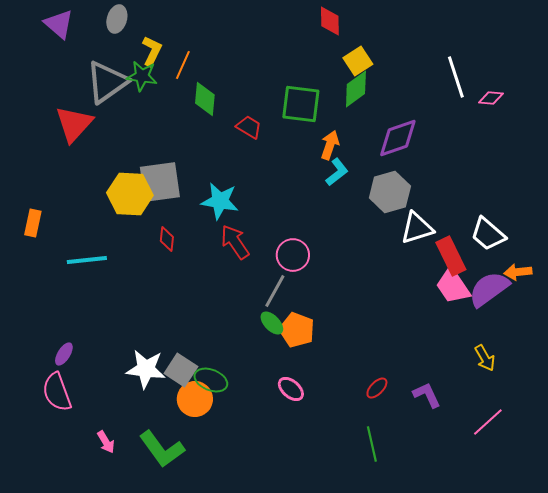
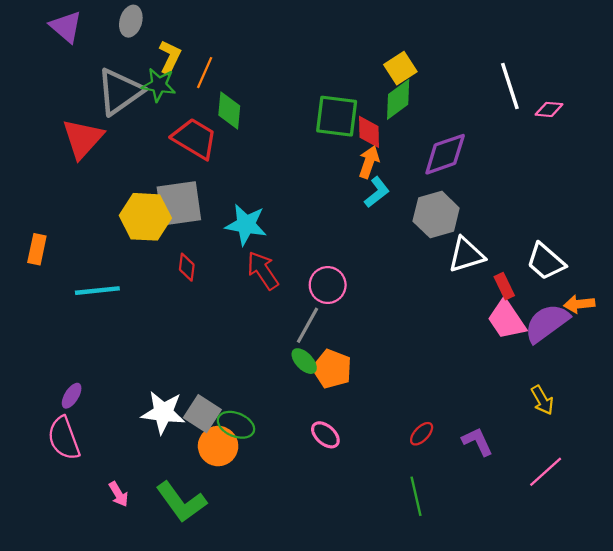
red diamond: (330, 21) -> (369, 132), moved
red trapezoid: (249, 127) -> (195, 139), moved, size x1.6
red rectangle: (451, 256) -> (504, 286), size x0.6

